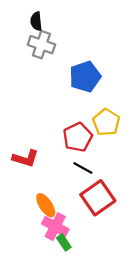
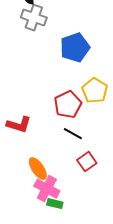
red square: (98, 198) -> (87, 162), size x0.6
green rectangle: (64, 242) -> (55, 204), turned -42

